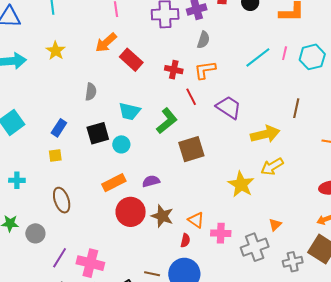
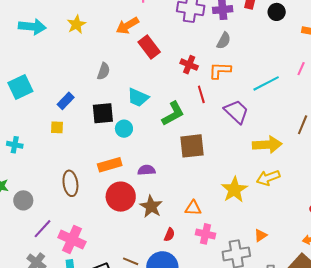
cyan line: (258, 57) -> (266, 83), moved
brown ellipse: (62, 200) -> (70, 183), moved
orange triangle: (196, 220) -> (193, 208), moved, turned -42

